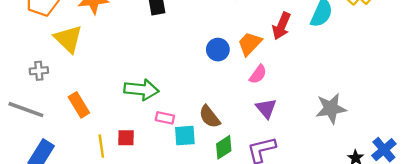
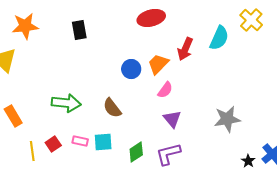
brown semicircle: (210, 117) -> (112, 108), moved
pink rectangle: (165, 118) -> (80, 141), moved
red square: (126, 138) -> (53, 144), turned -35

